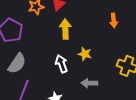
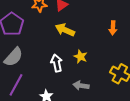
yellow arrow: (65, 29) -> (65, 30), turned -72

